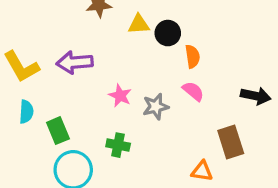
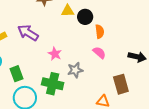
purple arrow: (75, 62) -> (28, 33), turned 35
gray star: (156, 107) -> (75, 70), moved
green cross: (118, 145) -> (53, 84), size x1.5

